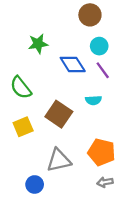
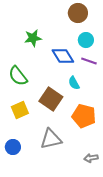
purple line: (103, 70) -> (89, 61), turned -35
cyan semicircle: (93, 100) -> (74, 83), moved, turned 64
orange pentagon: (102, 152) -> (84, 116), moved
blue circle: (35, 184) -> (13, 147), moved

